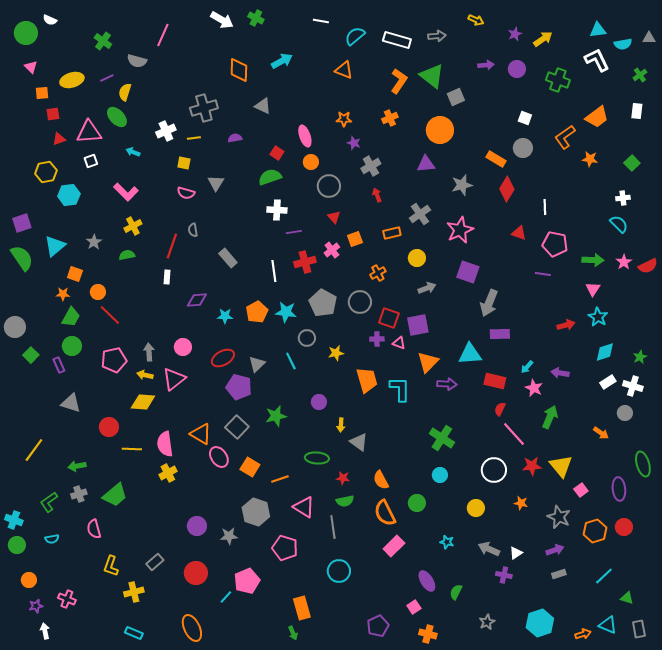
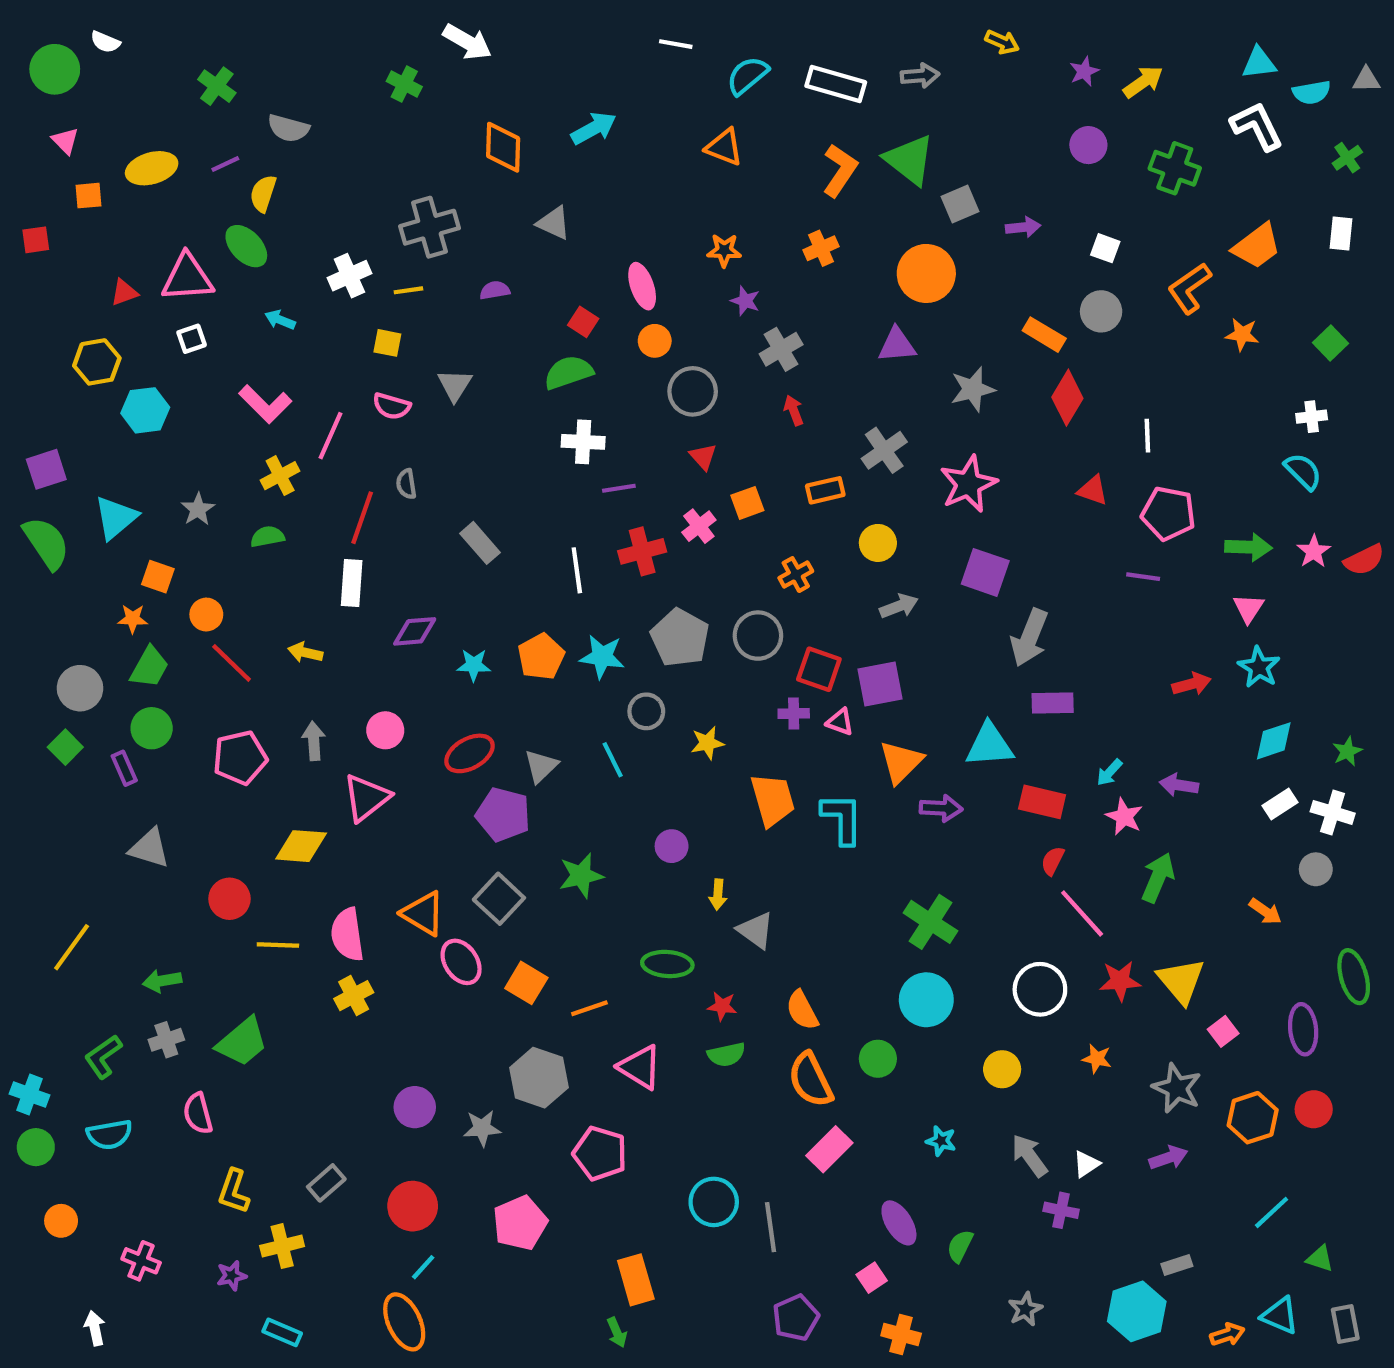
green cross: (256, 18) -> (404, 84), moved
pink line: (163, 35) -> (331, 436), moved
purple arrow: (486, 65) -> (1023, 227), moved
red square: (53, 114) -> (36, 240), moved
white rectangle: (167, 277) -> (352, 583), size x1.5
gray circle: (15, 327) -> (80, 688), moved
yellow arrow: (145, 375) -> (305, 652), moved
cyan circle: (440, 475) -> (926, 1000), size x1.6
gray line: (333, 527) -> (771, 1227), moved
cyan semicircle: (52, 539) -> (109, 1135), size x1.5
gray arrow: (489, 549) -> (1029, 1156), turned 30
gray rectangle: (559, 574) -> (1177, 1265), moved
cyan line: (226, 597) -> (423, 1267), moved
purple star: (36, 606) -> (232, 1276), moved

